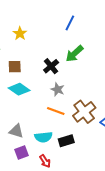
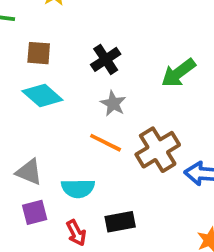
green arrow: (74, 54) -> (178, 73), moved
black rectangle: (66, 141) -> (120, 222), moved

